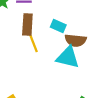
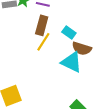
yellow line: (33, 42) -> (43, 42), turned 42

